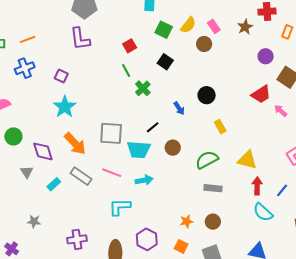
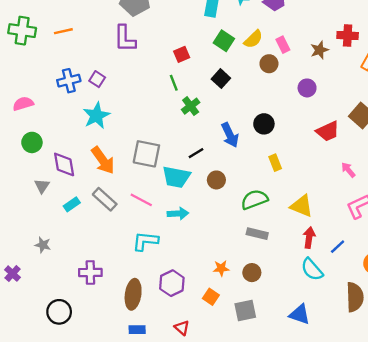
purple circle: (266, 56) -> (307, 88), moved
blue cross: (25, 68) -> (69, 81), moved
blue arrow: (179, 108) -> (230, 135), size x1.5
pink arrow: (281, 111) -> (348, 170), moved

